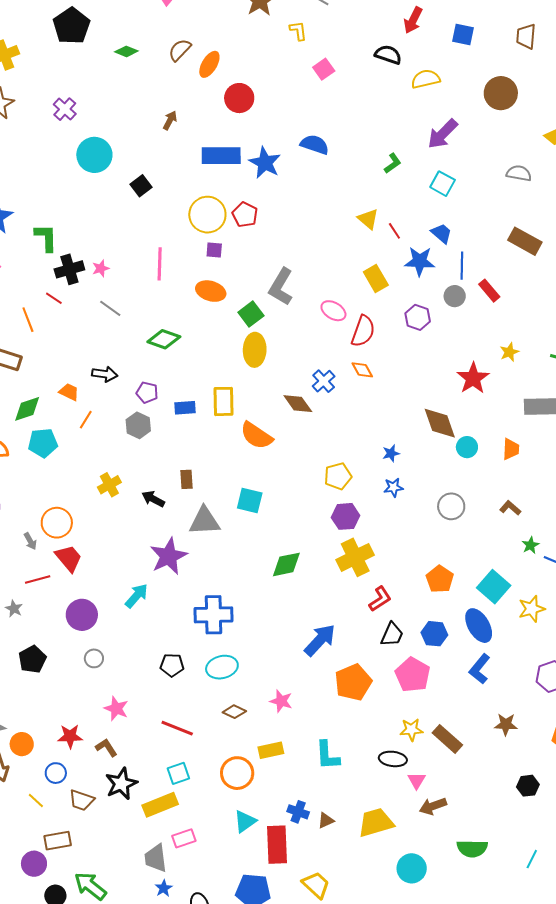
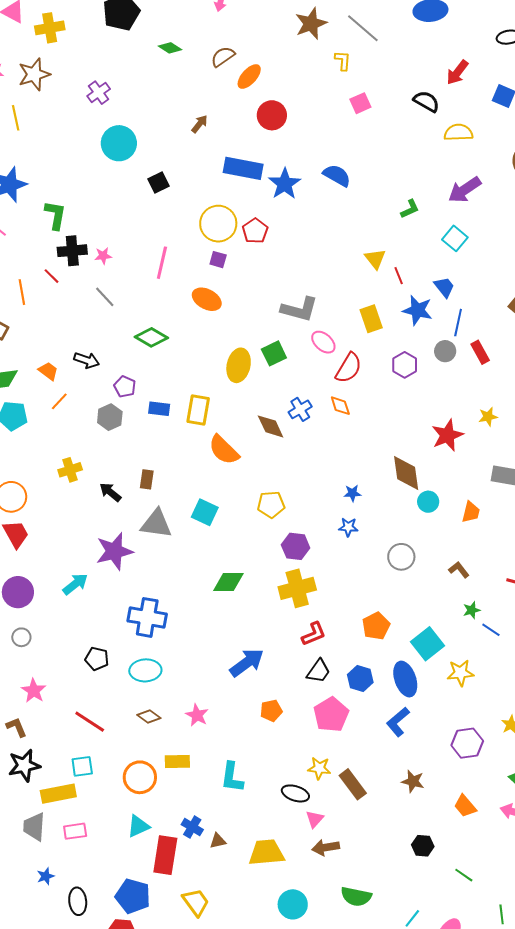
gray L-shape: (281, 287) -> (299, 309), moved, turned -117
green square: (251, 314) -> (274, 353), moved
yellow pentagon: (338, 476) -> (271, 504), moved
orange pentagon: (353, 682) -> (271, 711), size x0.6
gray trapezoid: (156, 858) -> (34, 827), moved

